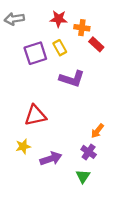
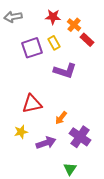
orange cross: (82, 28) -> (74, 25), turned 32
orange arrow: (97, 131) -> (61, 118), moved
purple cross: (89, 152) -> (80, 137), size x1.5
green triangle: (83, 176) -> (70, 169), moved

